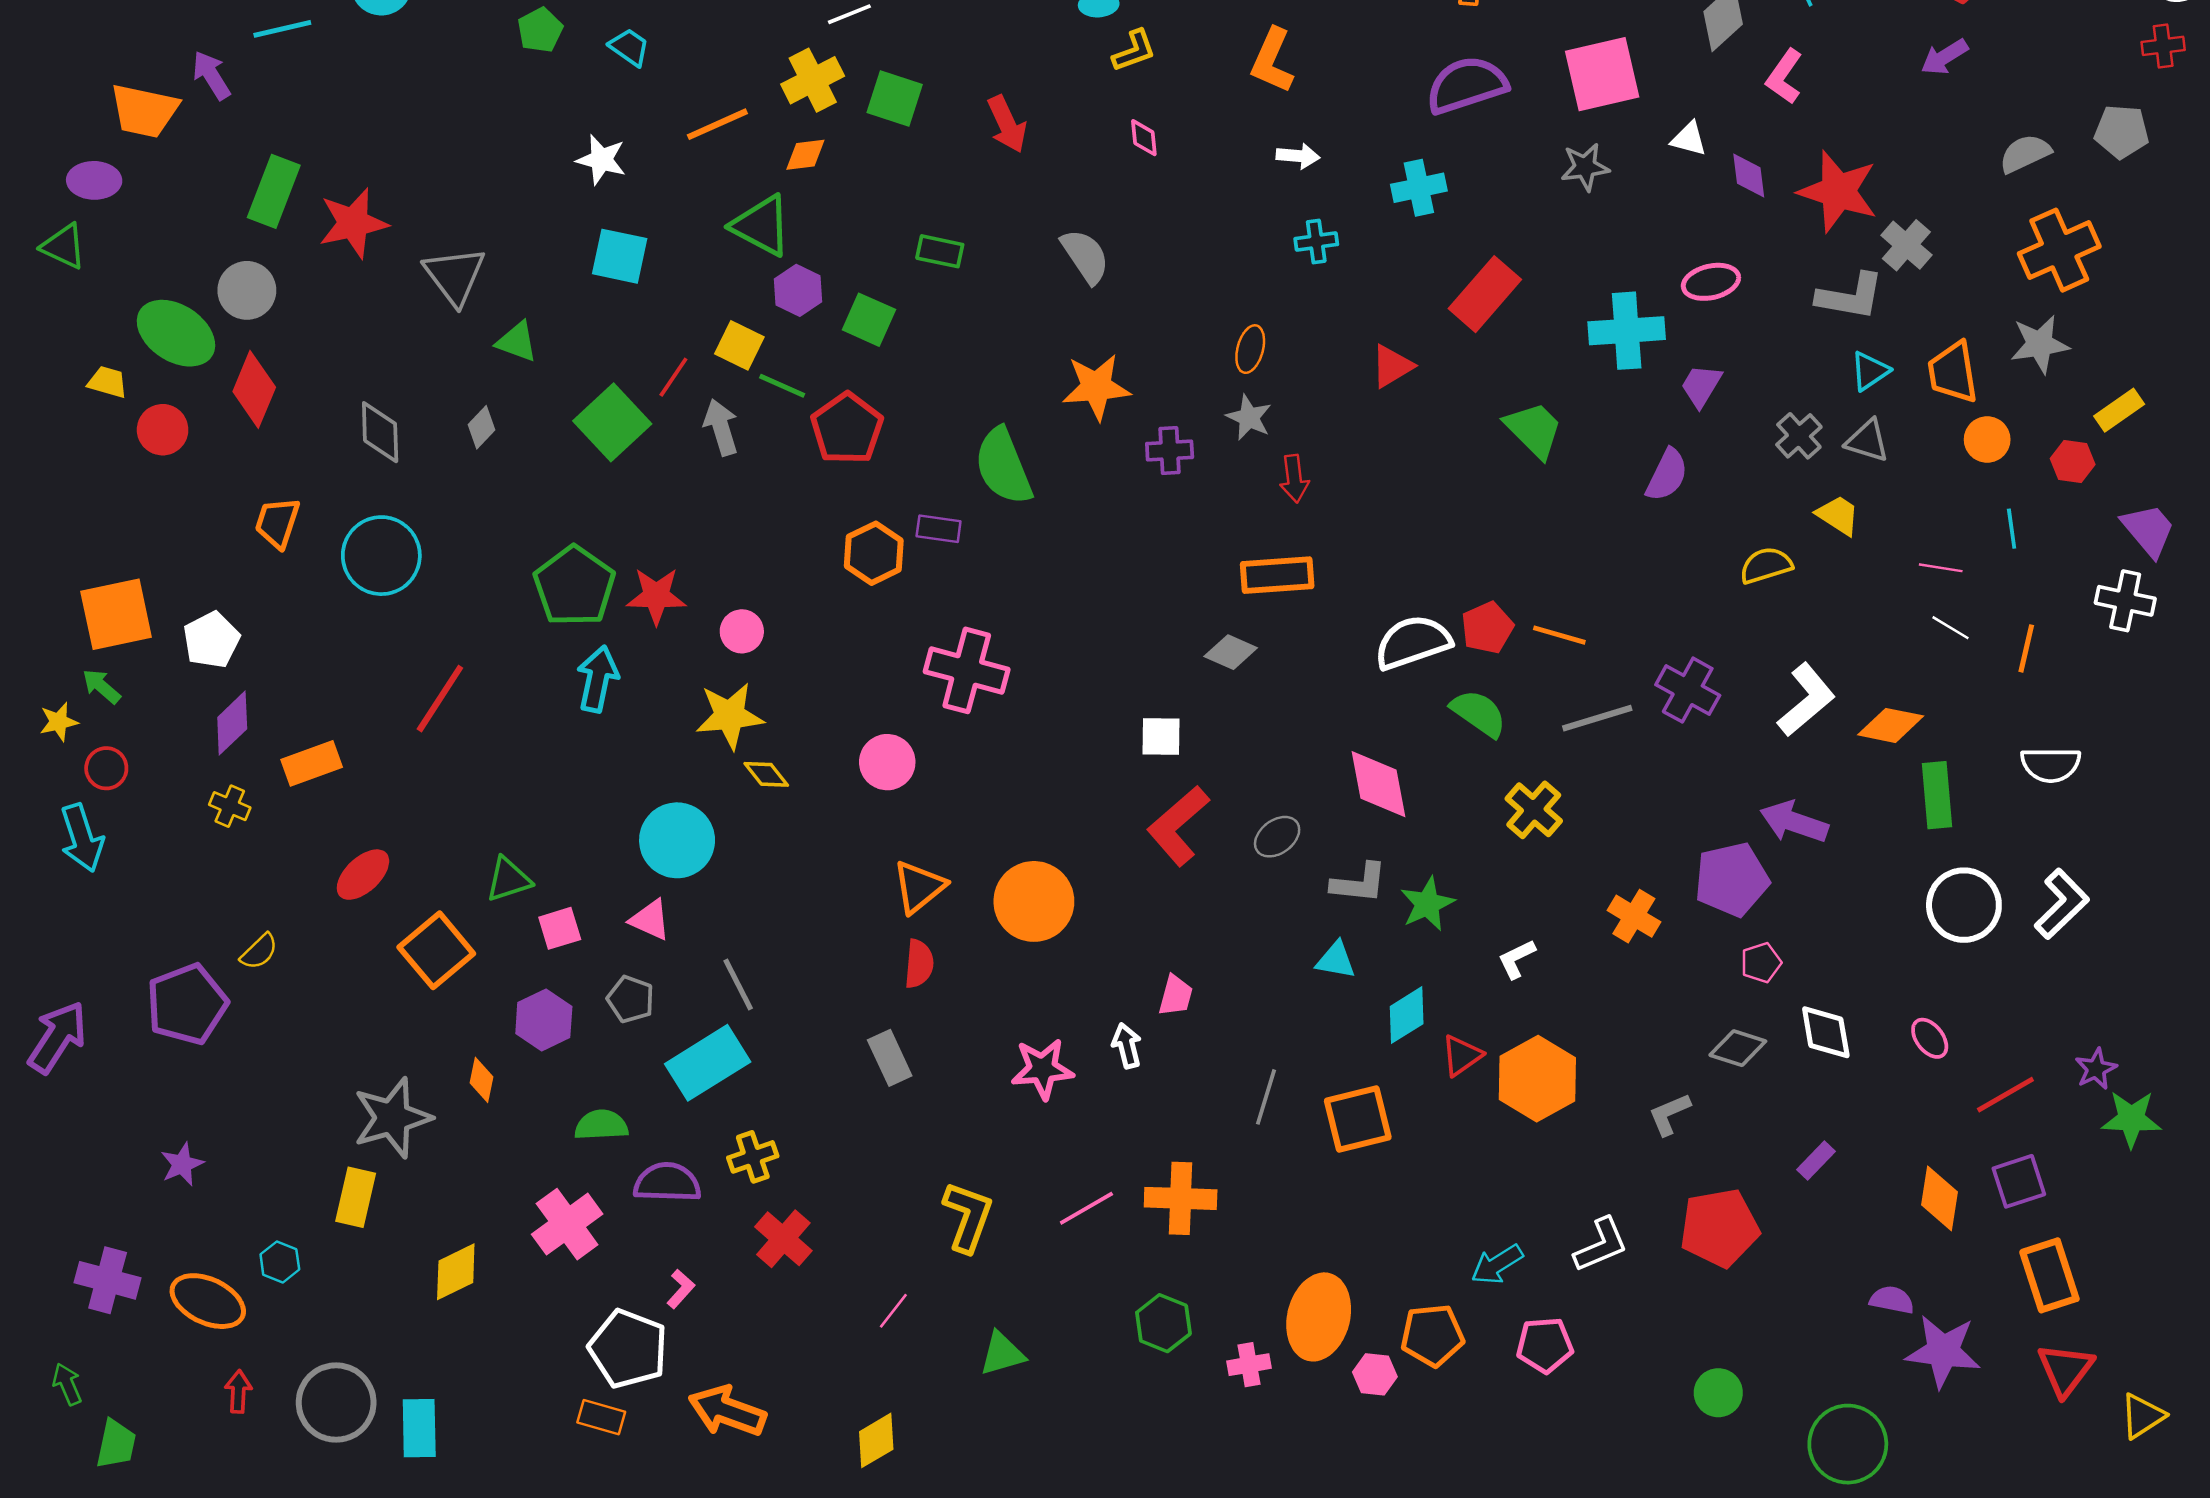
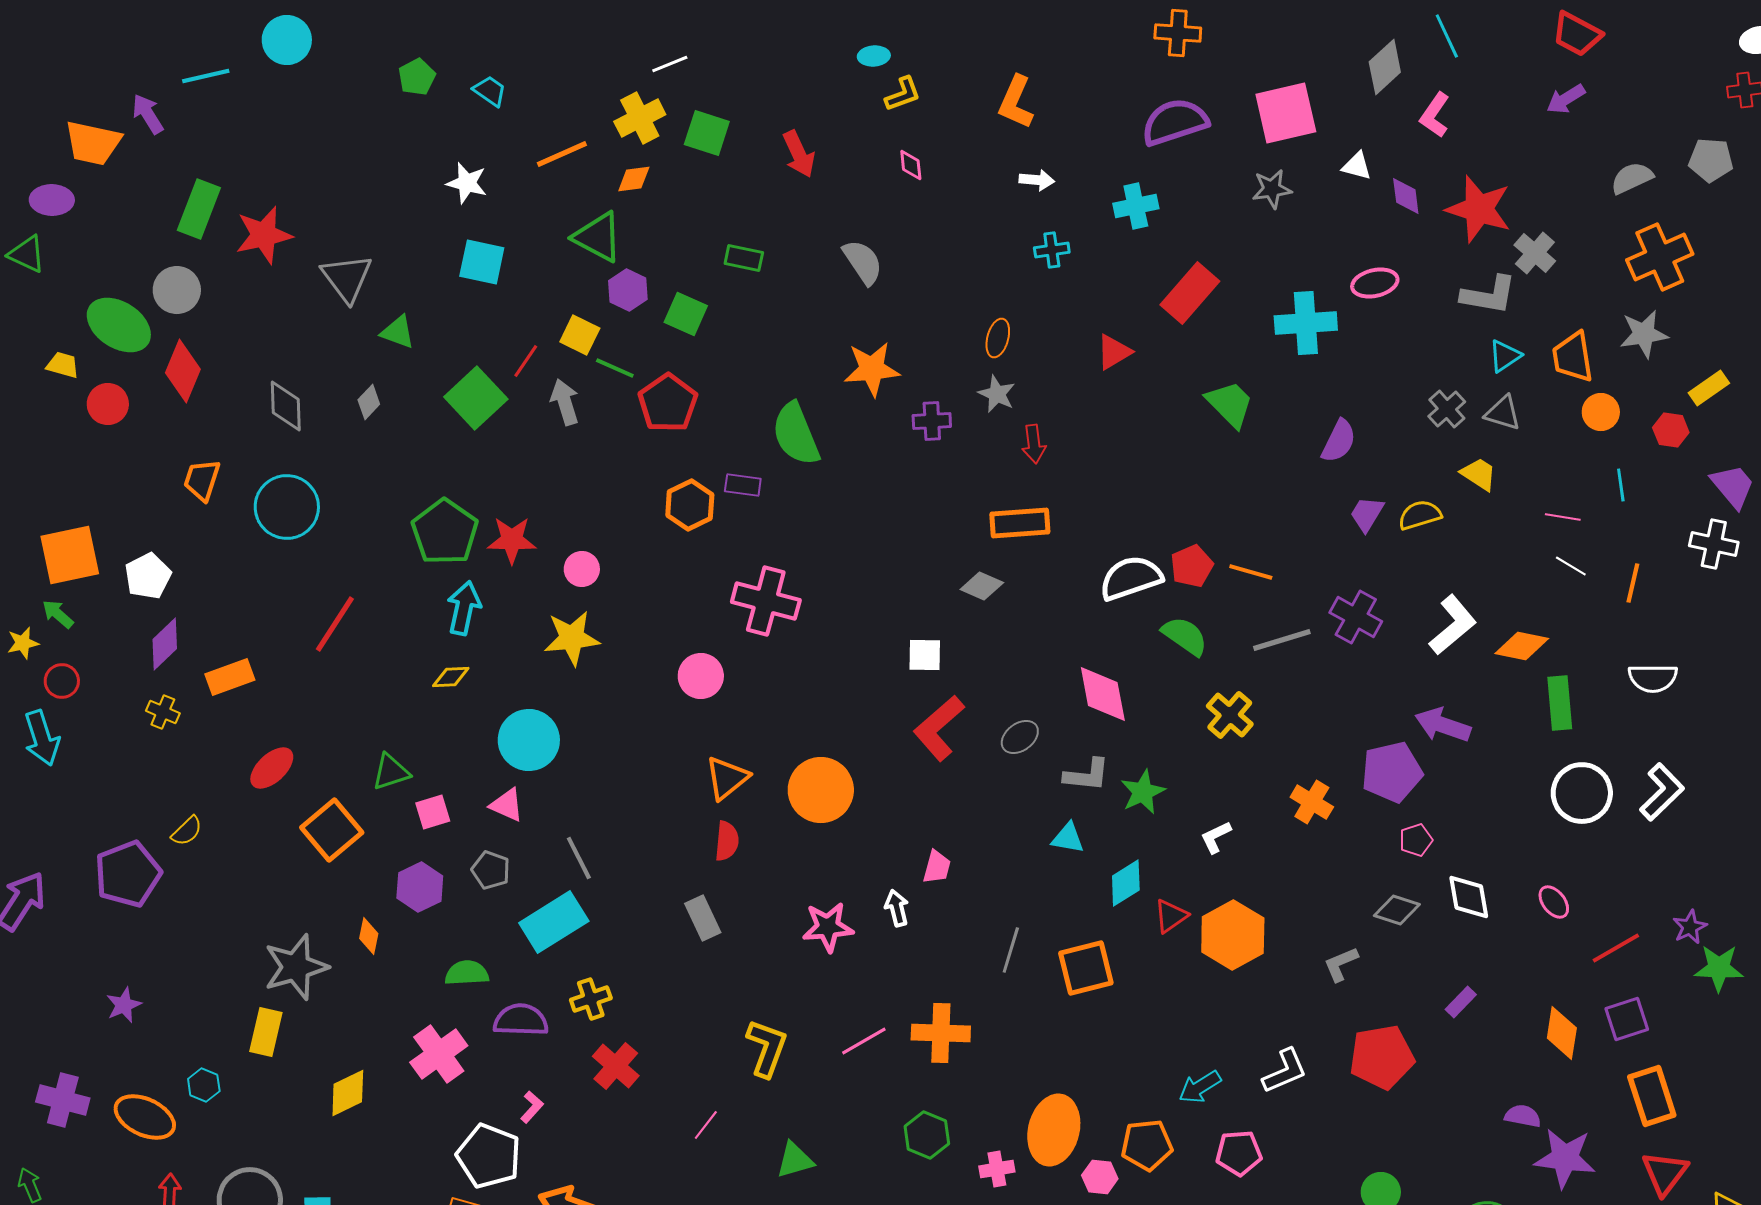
purple trapezoid: (1701, 386) -> (1367, 514), moved
yellow diamond: (766, 774) -> (451, 677), moved, turned -54

